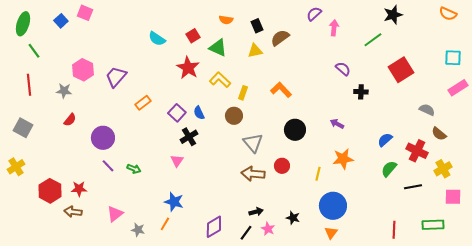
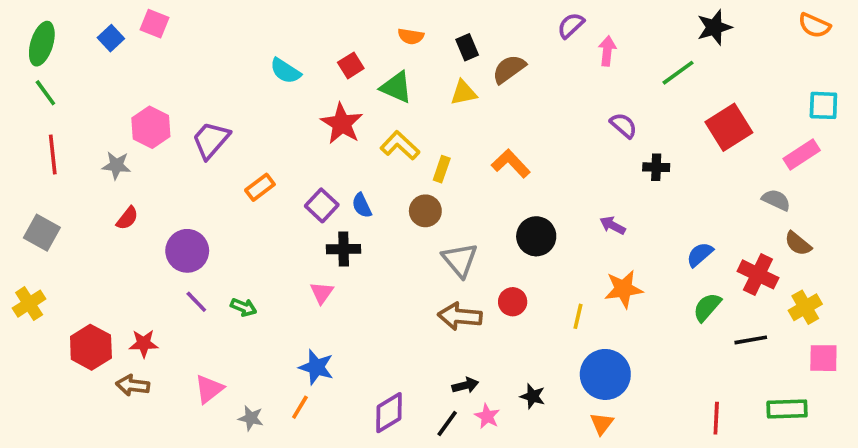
green line: (34, 51) -> (45, 93), moved
pink rectangle: (458, 88) -> (802, 155), moved
black cross: (189, 137) -> (344, 249), turned 30

